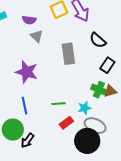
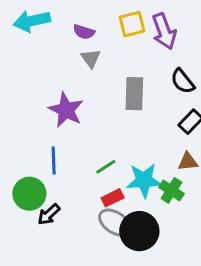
green cross: (99, 90) -> (171, 190), moved
green line: (59, 104) -> (106, 167), turned -40
cyan star: (84, 108) -> (144, 180), size x1.6
gray ellipse: (95, 126) -> (115, 223), moved

